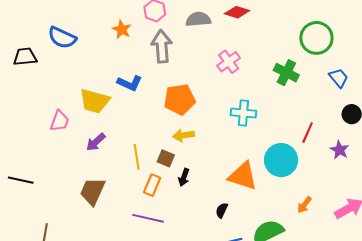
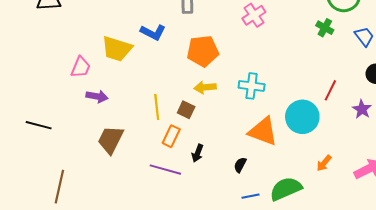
green cross: (286, 73) -> (325, 28), moved, size x0.7
cyan cross: (243, 113) -> (252, 86), moved
purple arrow: (96, 142) -> (97, 96), moved, turned -130
black arrow: (184, 177) -> (198, 153), moved

